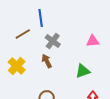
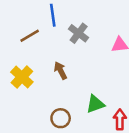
gray cross: (53, 41) -> (79, 33), moved
green triangle: (83, 71) -> (95, 104), moved

